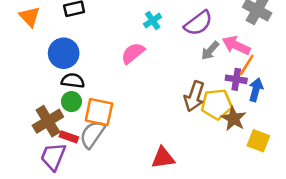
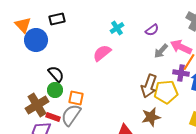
purple semicircle: (198, 23) -> (152, 30), size x0.6
blue circle: (64, 53) -> (36, 40), moved
black semicircle: (73, 81) -> (56, 74), turned 42
orange square: (99, 112) -> (76, 98), size x0.7
brown star: (234, 119) -> (151, 117), moved, turned 30

